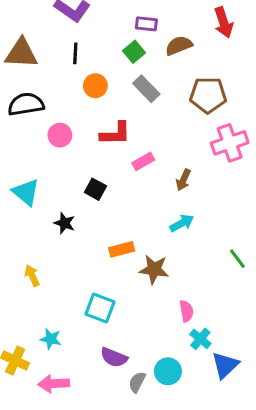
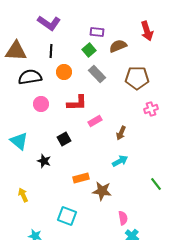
black semicircle: (26, 104) -> (30, 77), moved
pink cross: (230, 143) -> (151, 109), size x0.6
black square: (95, 189) -> (64, 139), turned 32

